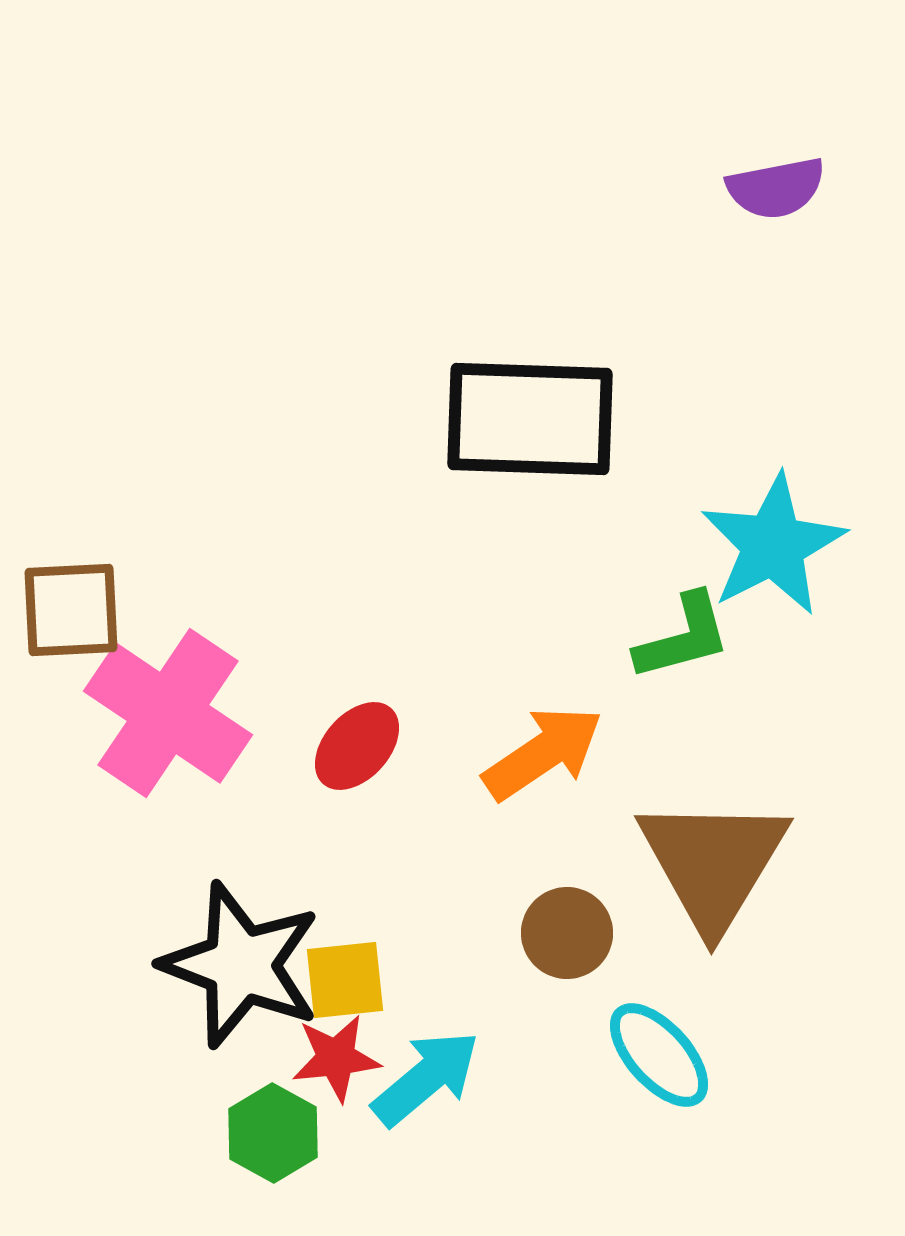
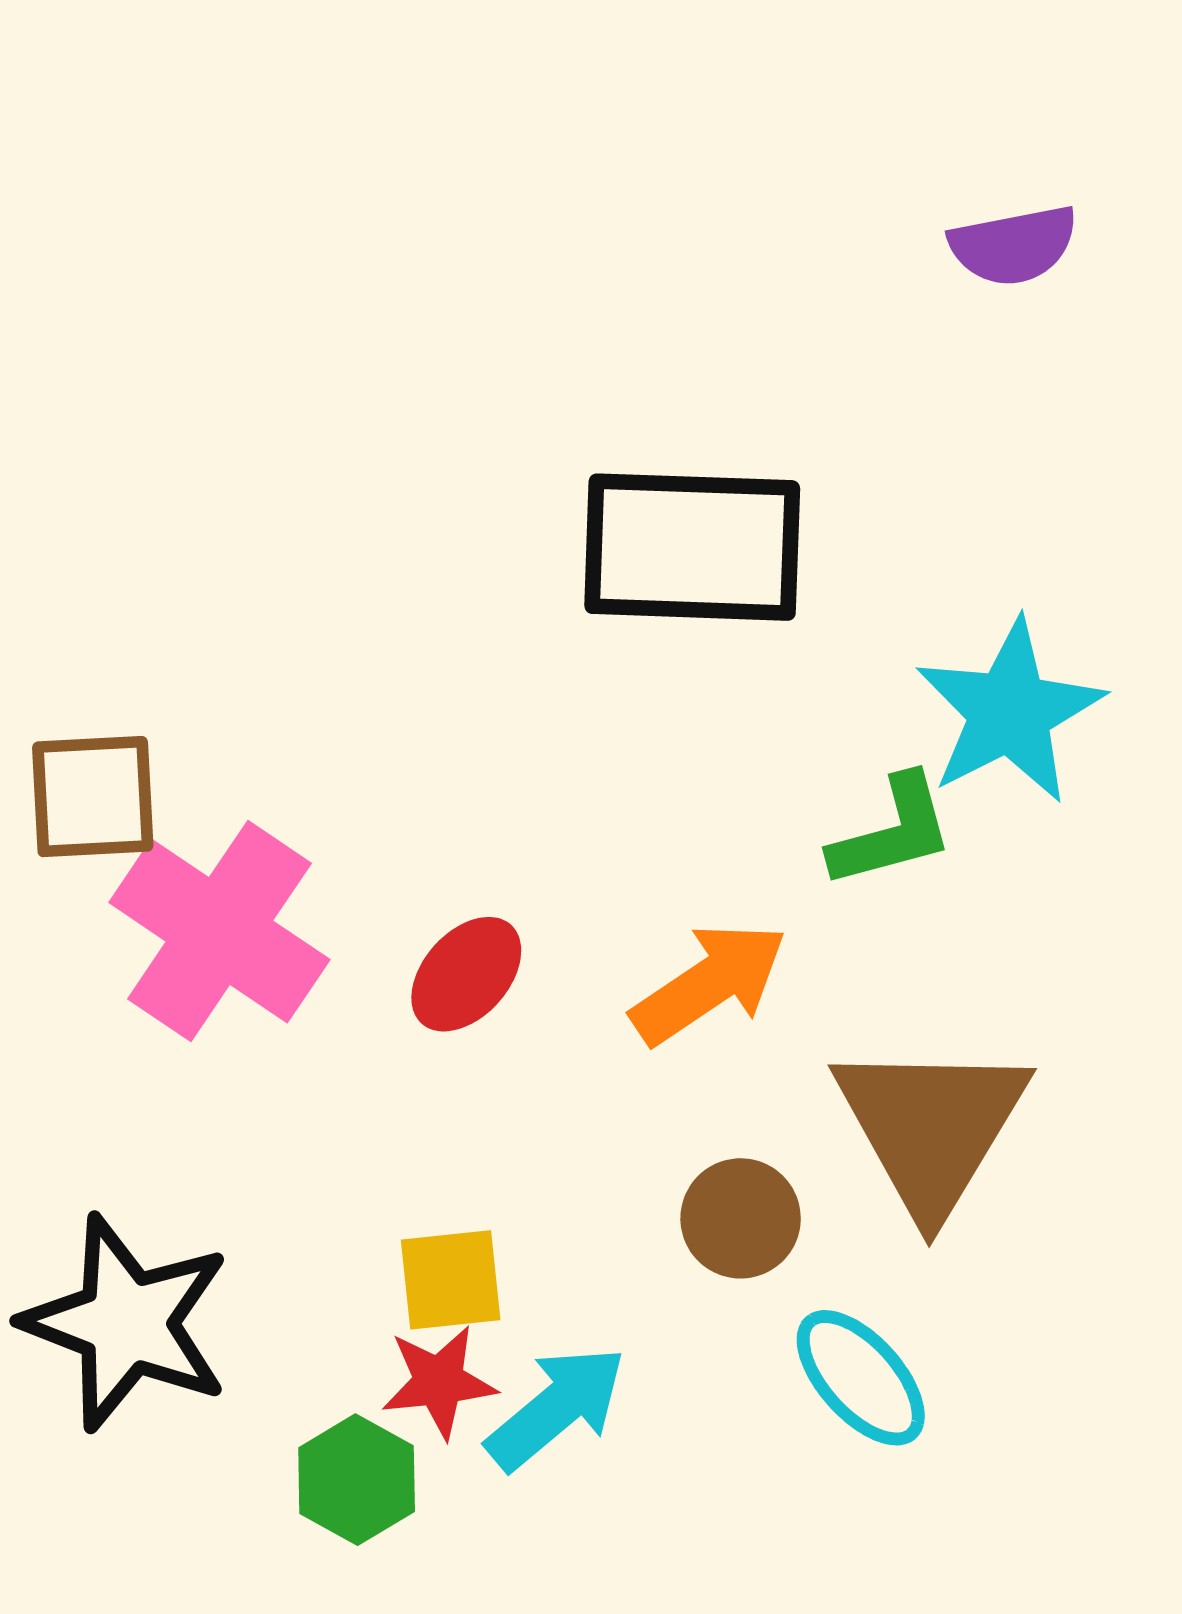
black star: (241, 965) -> (127, 1323), moved

